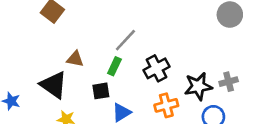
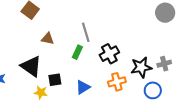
gray line: (125, 40) -> (86, 32), turned -60
brown triangle: (75, 59) -> (48, 39), moved
black square: (101, 91) -> (55, 80), moved

